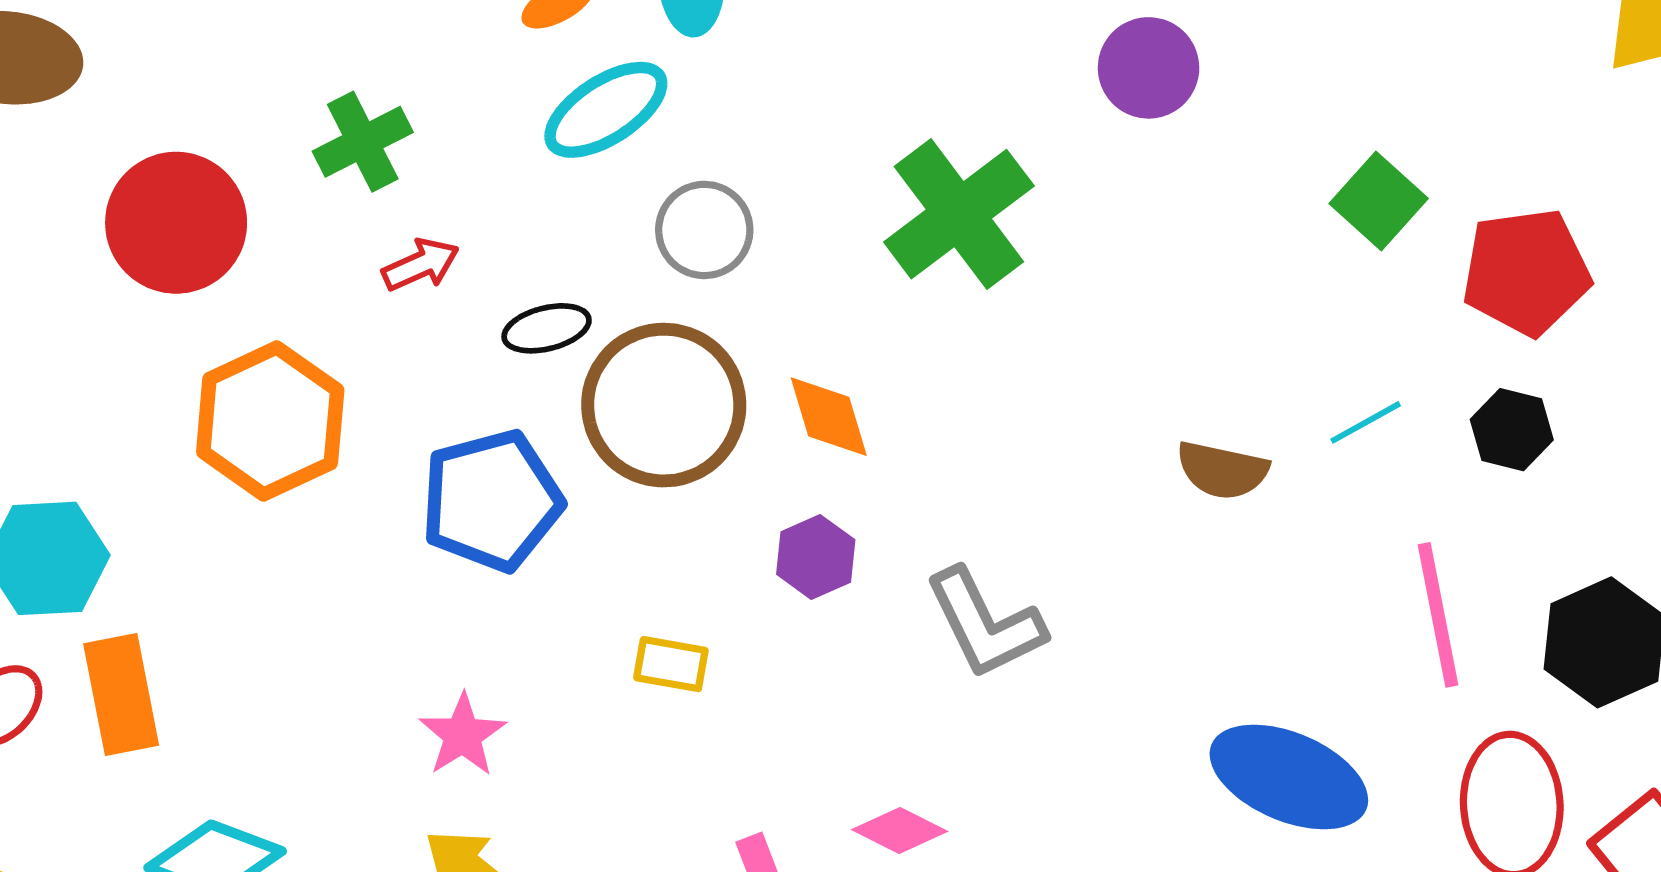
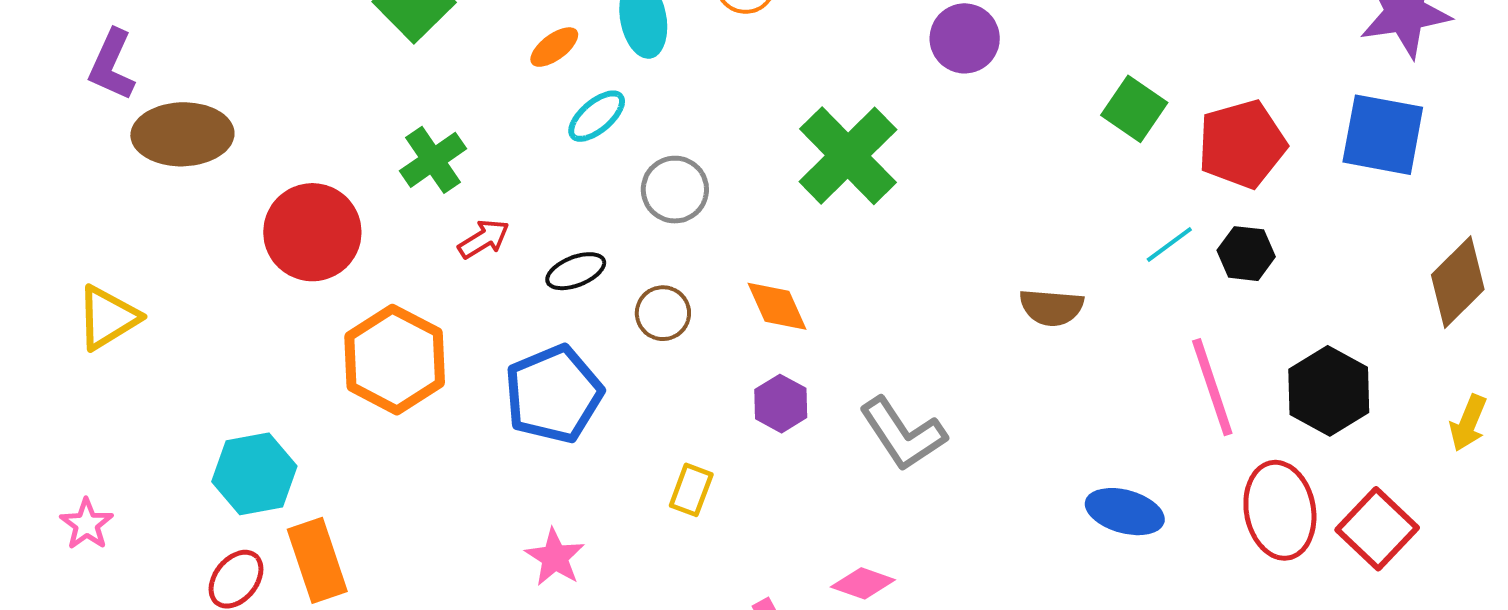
cyan ellipse: (606, 110) -> (597, 116), size x0.7
brown circle: (664, 405) -> (663, 313), size x0.5
cyan line: (1366, 422) -> (1169, 244), moved
yellow rectangle: (671, 664) -> (691, 490), turned -72
blue ellipse: (1289, 777) -> (1125, 512), size x0.7

